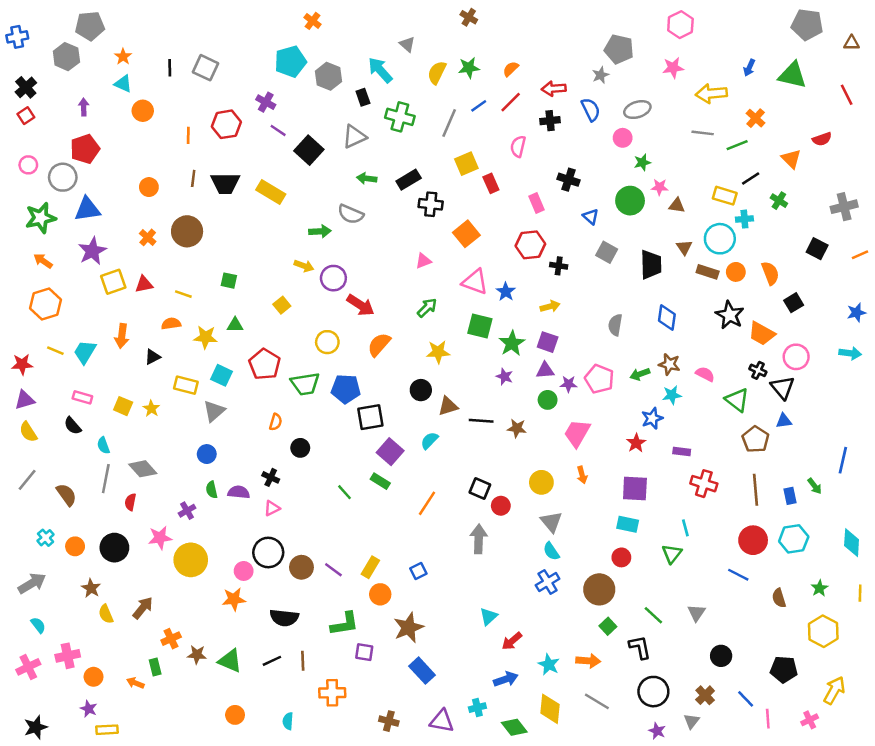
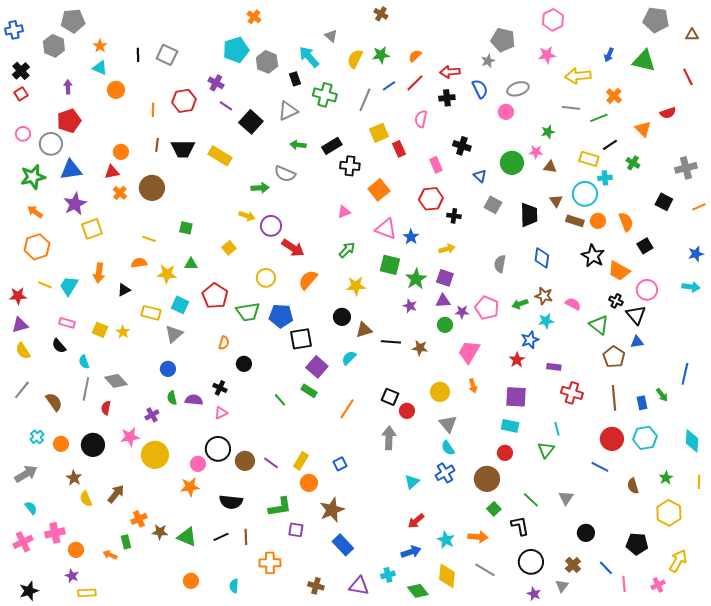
green star: (642, 162) -> (548, 132), moved
red triangle: (144, 284) -> (112, 172), moved
cyan triangle: (489, 616) -> (412, 482), moved

